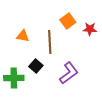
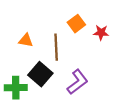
black square: (36, 66) -> (40, 74), size x1.5

